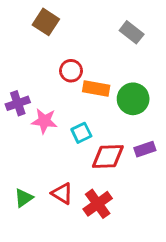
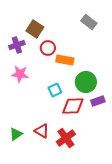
brown square: (46, 22) -> (35, 29), moved
green circle: (133, 99) -> (86, 82), moved
purple cross: (18, 103) -> (17, 45), moved
pink star: (44, 121) -> (20, 74), moved

